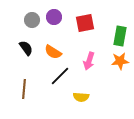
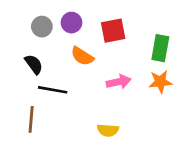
orange semicircle: (53, 52) -> (82, 56), moved
pink arrow: (89, 61) -> (119, 82), turned -120
black line: (60, 76) -> (53, 90), moved, turned 55

